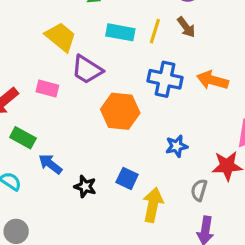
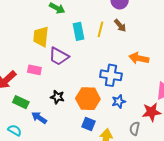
cyan rectangle: (120, 32) -> (79, 31), turned 72
yellow trapezoid: (61, 37) -> (41, 37), turned -120
blue cross: (165, 79) -> (111, 75), moved
orange hexagon: (120, 111) -> (88, 99), moved
black star: (85, 186) -> (57, 97), moved

